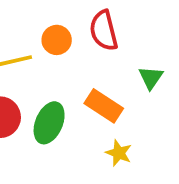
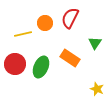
red semicircle: (104, 31) -> (70, 18), turned 40
yellow star: (119, 153) -> (97, 89), moved

